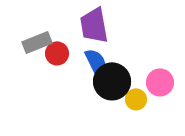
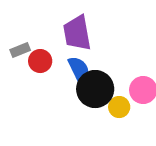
gray rectangle: (37, 42) -> (20, 50), size x0.7

